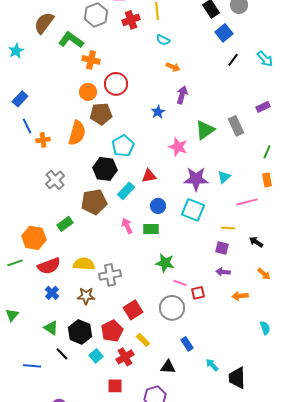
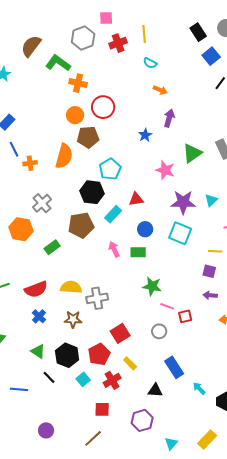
orange hexagon: (34, 238) -> (21, 229), moved
gray circle: (172, 308) -> (159, 331), size x0.6
blue rectangle: (187, 344) -> (174, 367), size x1.5

